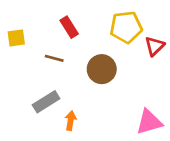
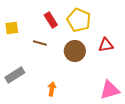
yellow pentagon: (126, 27) -> (79, 20), moved, turned 30
red triangle: (155, 46) -> (106, 45), moved, turned 35
gray rectangle: (46, 102) -> (15, 75), moved

